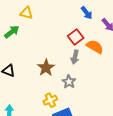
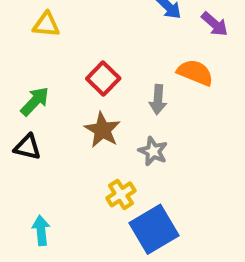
green arrow: (12, 32) -> (35, 101), moved
red square: (76, 37) -> (103, 78), moved

